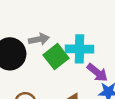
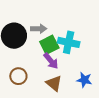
purple arrow: (97, 73) -> (51, 61), moved

